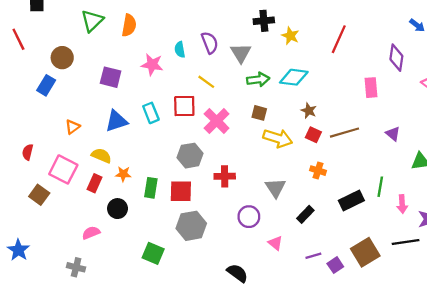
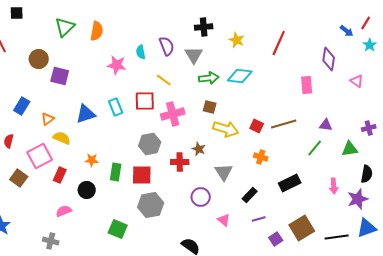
black cross: (264, 21) -> (204, 27), moved
purple square: (111, 77) -> (60, 76), moved
blue rectangle: (46, 85) -> (22, 106), moved
brown star: (309, 111) -> (199, 149), moved
pink cross: (217, 121) -> (173, 114), turned 30
purple triangle: (393, 134) -> (326, 125), turned -32
yellow semicircle: (101, 156) -> (62, 138), moved
pink square: (63, 169) -> (40, 156), turned 35
red rectangle: (94, 183) -> (60, 175), moved
green line: (380, 187) -> (315, 148), moved, turned 30
black line: (406, 242) -> (337, 237), moved
purple line: (313, 256) -> (259, 219), moved

